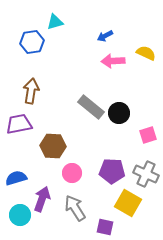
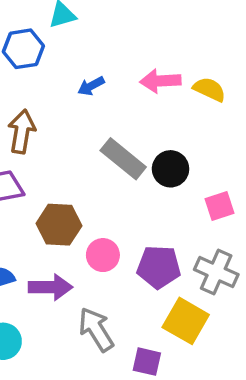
blue arrow: (105, 36) -> (91, 86), moved
yellow semicircle: (146, 53) -> (209, 89), moved
pink circle: (72, 173) -> (103, 255), moved
purple arrow: (42, 199) -> (50, 287), moved, turned 70

